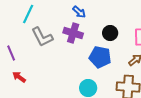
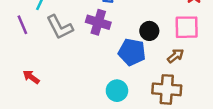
black circle: (110, 33) -> (149, 31), moved
purple line: (11, 53) -> (22, 25), moved

